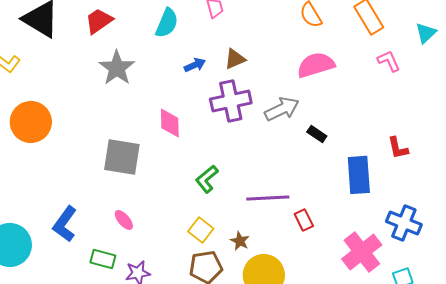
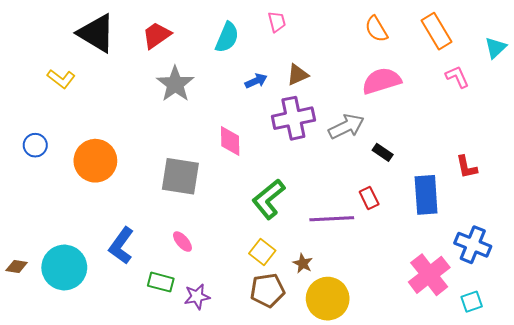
orange circle: (31, 122) -> (95, 161), moved
green L-shape: (207, 179) -> (269, 199), size x1.4
red rectangle: (304, 220) -> (369, 198), moved

